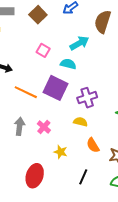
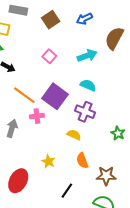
cyan semicircle: (68, 64) -> (88, 85), moved
purple cross: (87, 98) -> (85, 112), turned 30
pink cross: (44, 127) -> (37, 116), moved, turned 32

